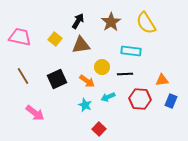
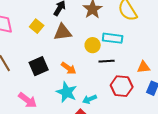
yellow circle: (102, 67) -> (93, 45), moved
cyan arrow: (108, 97) -> (90, 99), moved
cyan star: (85, 105) -> (67, 92), size x1.5
pink arrow: (35, 113) -> (28, 100), moved

